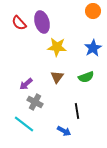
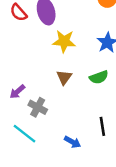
purple arrow: (26, 84) -> (17, 92), moved
black line: (77, 111) -> (102, 126), moved

